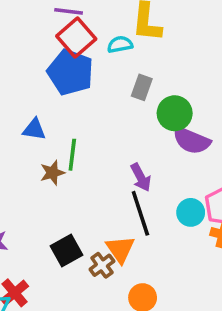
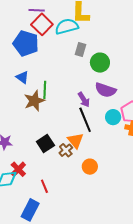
cyan semicircle: (120, 44) -> (67, 26), size x1.6
blue pentagon: (70, 72) -> (26, 43), moved
blue triangle: (34, 129) -> (22, 77), turned 32
purple semicircle: (191, 140) -> (106, 90), moved
brown star: (52, 173) -> (34, 101), size x1.5

